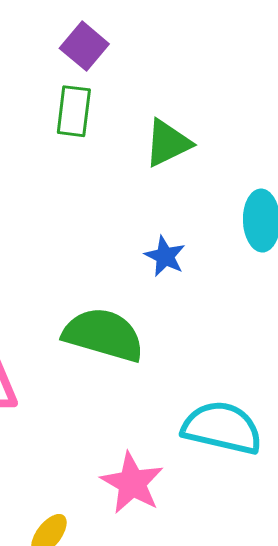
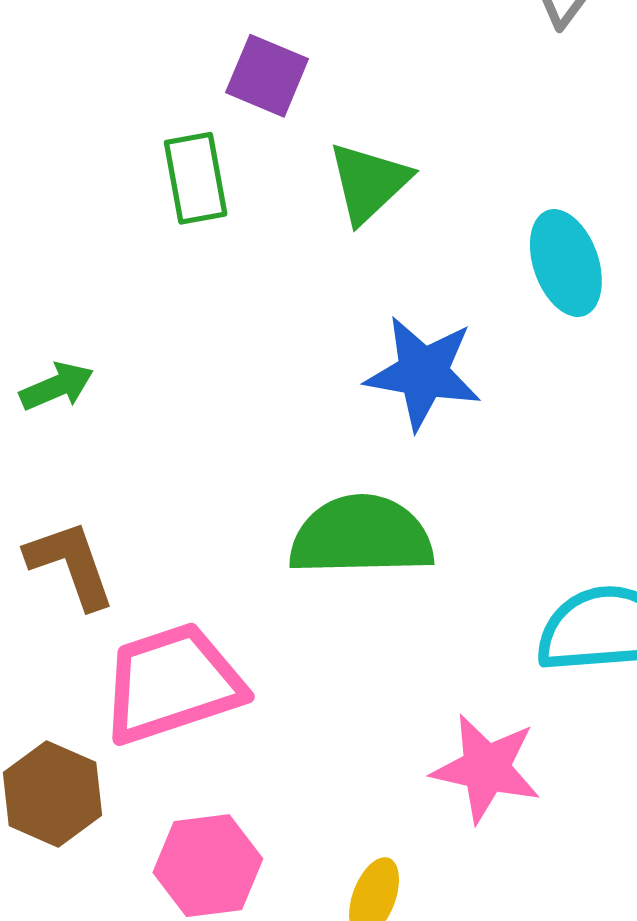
purple square: (84, 46) -> (267, 76), moved
blue star: (165, 256) -> (423, 373), size x1.6

